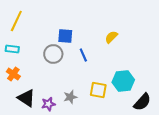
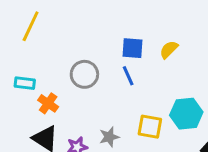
blue square: (65, 36) -> (132, 48), moved
cyan rectangle: (12, 49) -> (25, 83), moved
orange cross: (13, 74) -> (48, 103), moved

